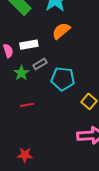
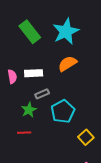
green star: (21, 73) -> (29, 110), moved
cyan pentagon: (63, 79) -> (63, 111), turned 30

